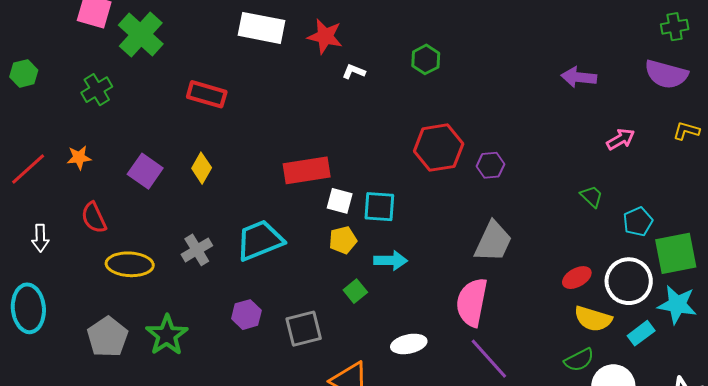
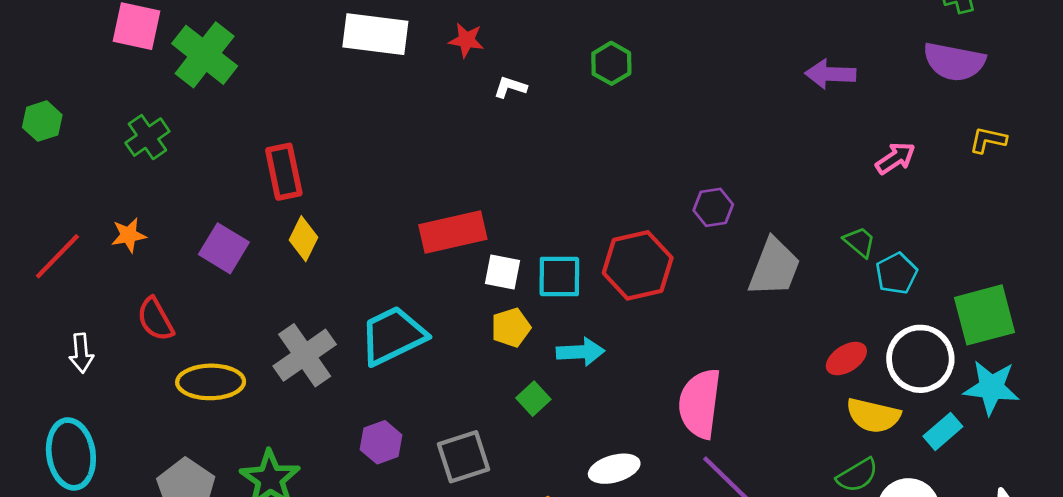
red star: (325, 36) -> (466, 40), size x0.7
red rectangle: (207, 94) -> (284, 172), moved, turned 66
red hexagon: (439, 148) -> (638, 265), moved
cyan pentagon: (638, 222) -> (896, 273), moved
gray trapezoid: (493, 242) -> (774, 267), moved
gray cross: (197, 250) -> (305, 355), size x1.4

